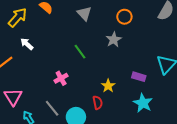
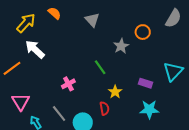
orange circle: (124, 17) -> (143, 32), moved
white arrow: (27, 44) -> (35, 49), size x1.5
green line: (80, 52) -> (100, 67), moved
cyan star: (143, 103) -> (149, 109), turned -30

